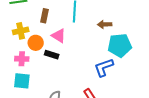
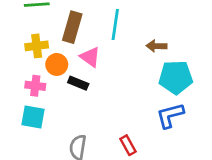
brown rectangle: (45, 16) -> (72, 27), size x1.5
blue L-shape: (104, 67) -> (170, 115), moved

